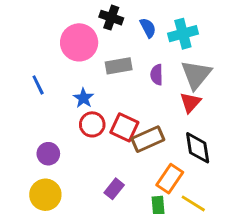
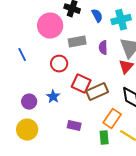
blue star: (83, 98) -> (53, 97), moved
red circle: (92, 124) -> (59, 64), moved
purple rectangle: (114, 189) -> (74, 126), turned 64

